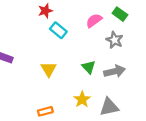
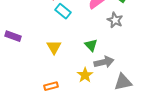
gray arrow: (115, 71) -> (104, 62), moved
gray triangle: (109, 107) -> (123, 82), moved

